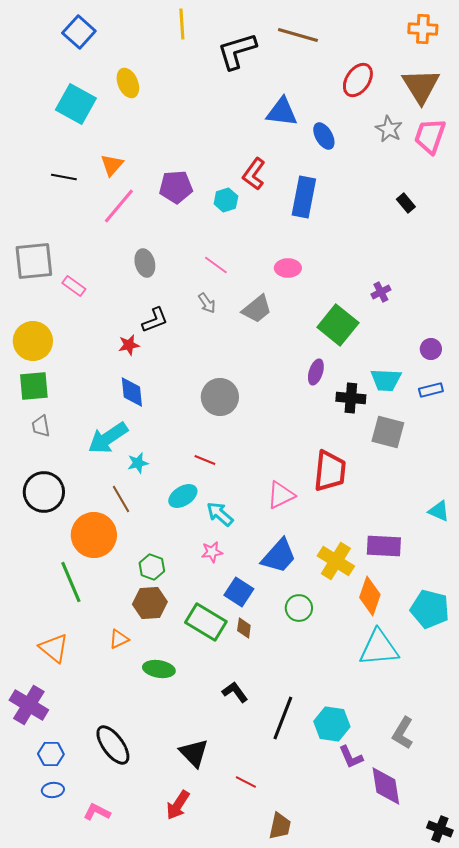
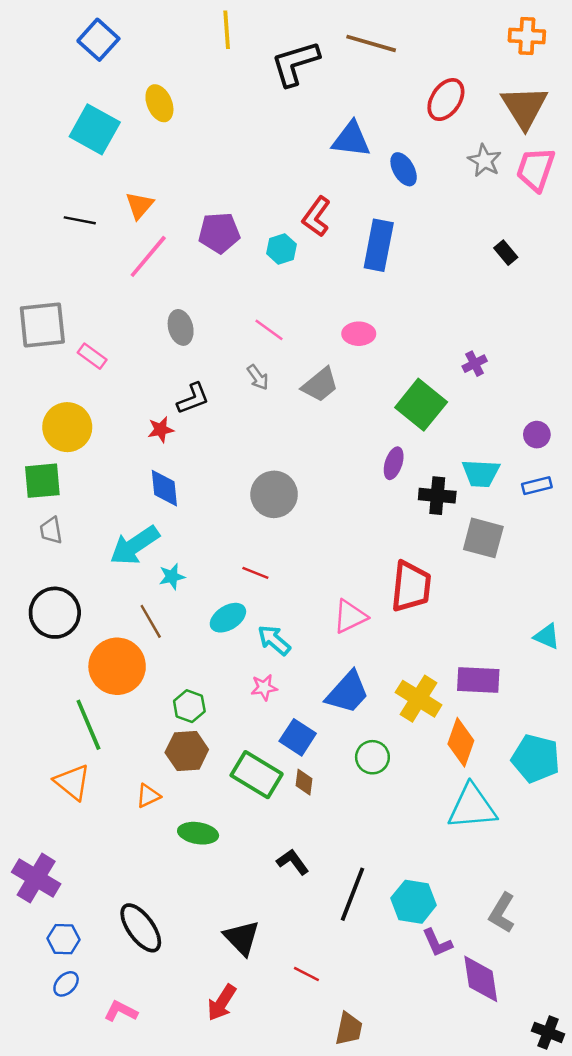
yellow circle: (33, 341) -> (67, 427), moved
orange triangle: (54, 648) -> (72, 782), moved
blue ellipse: (53, 790) -> (66, 984), turned -40

